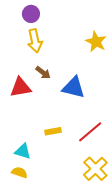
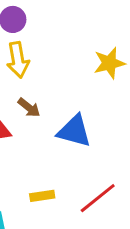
yellow star: (96, 42) -> (109, 63), turned 30

